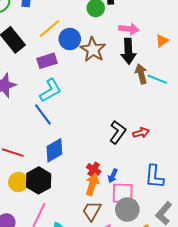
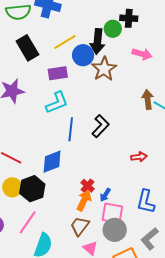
black arrow: (128, 51) -> (97, 41), moved
blue line: (43, 115) -> (71, 129), moved, turned 35
black L-shape: (118, 132) -> (101, 126), moved

